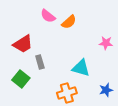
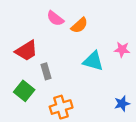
cyan triangle: (81, 68) -> (93, 61), moved
orange cross: (67, 93) -> (61, 107), moved

